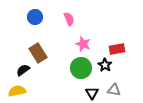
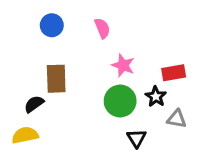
brown rectangle: (38, 53) -> (56, 79), turned 30
gray triangle: (114, 90) -> (177, 119), moved

